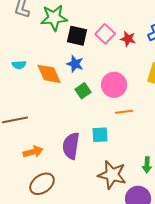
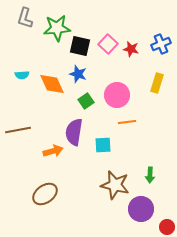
purple semicircle: (71, 146) -> (74, 132), moved
orange arrow: (33, 152) -> (53, 151), moved

